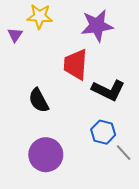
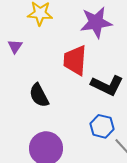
purple triangle: (15, 35) -> (15, 46), moved

